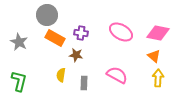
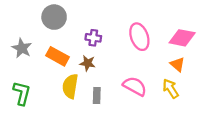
pink ellipse: (121, 32) -> (139, 37), turned 40
orange rectangle: (55, 38) -> (58, 56), moved
yellow semicircle: (61, 75) -> (70, 86), size x1.5
yellow arrow: (158, 78) -> (171, 89), moved, turned -36

